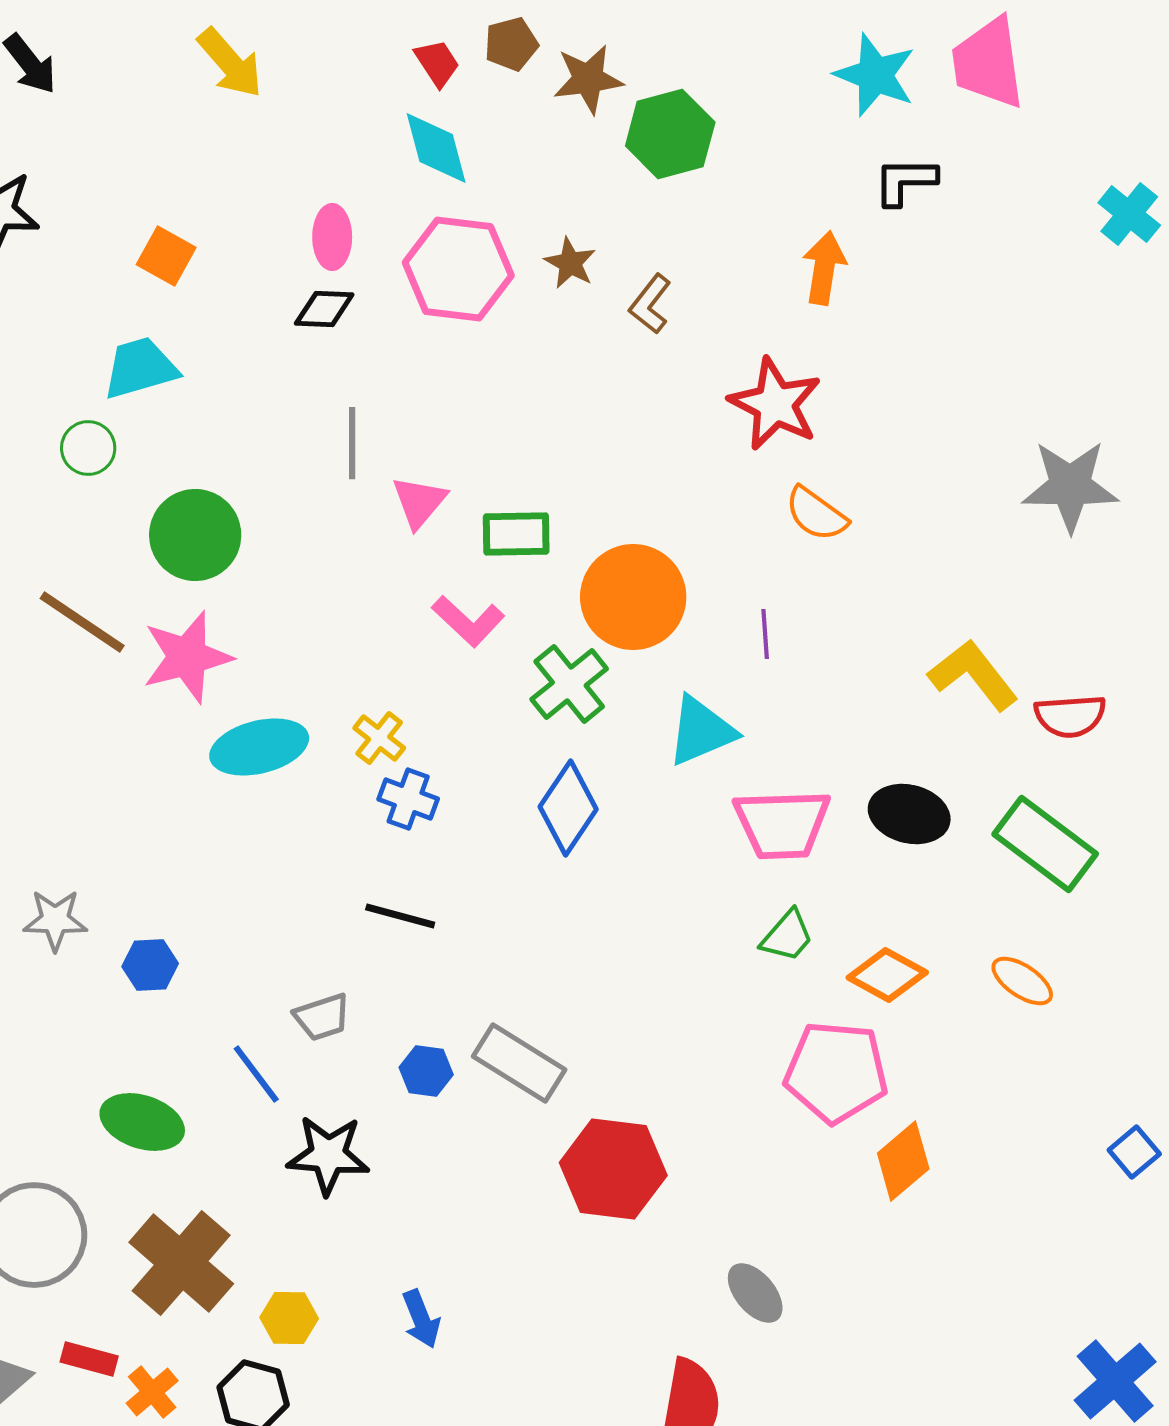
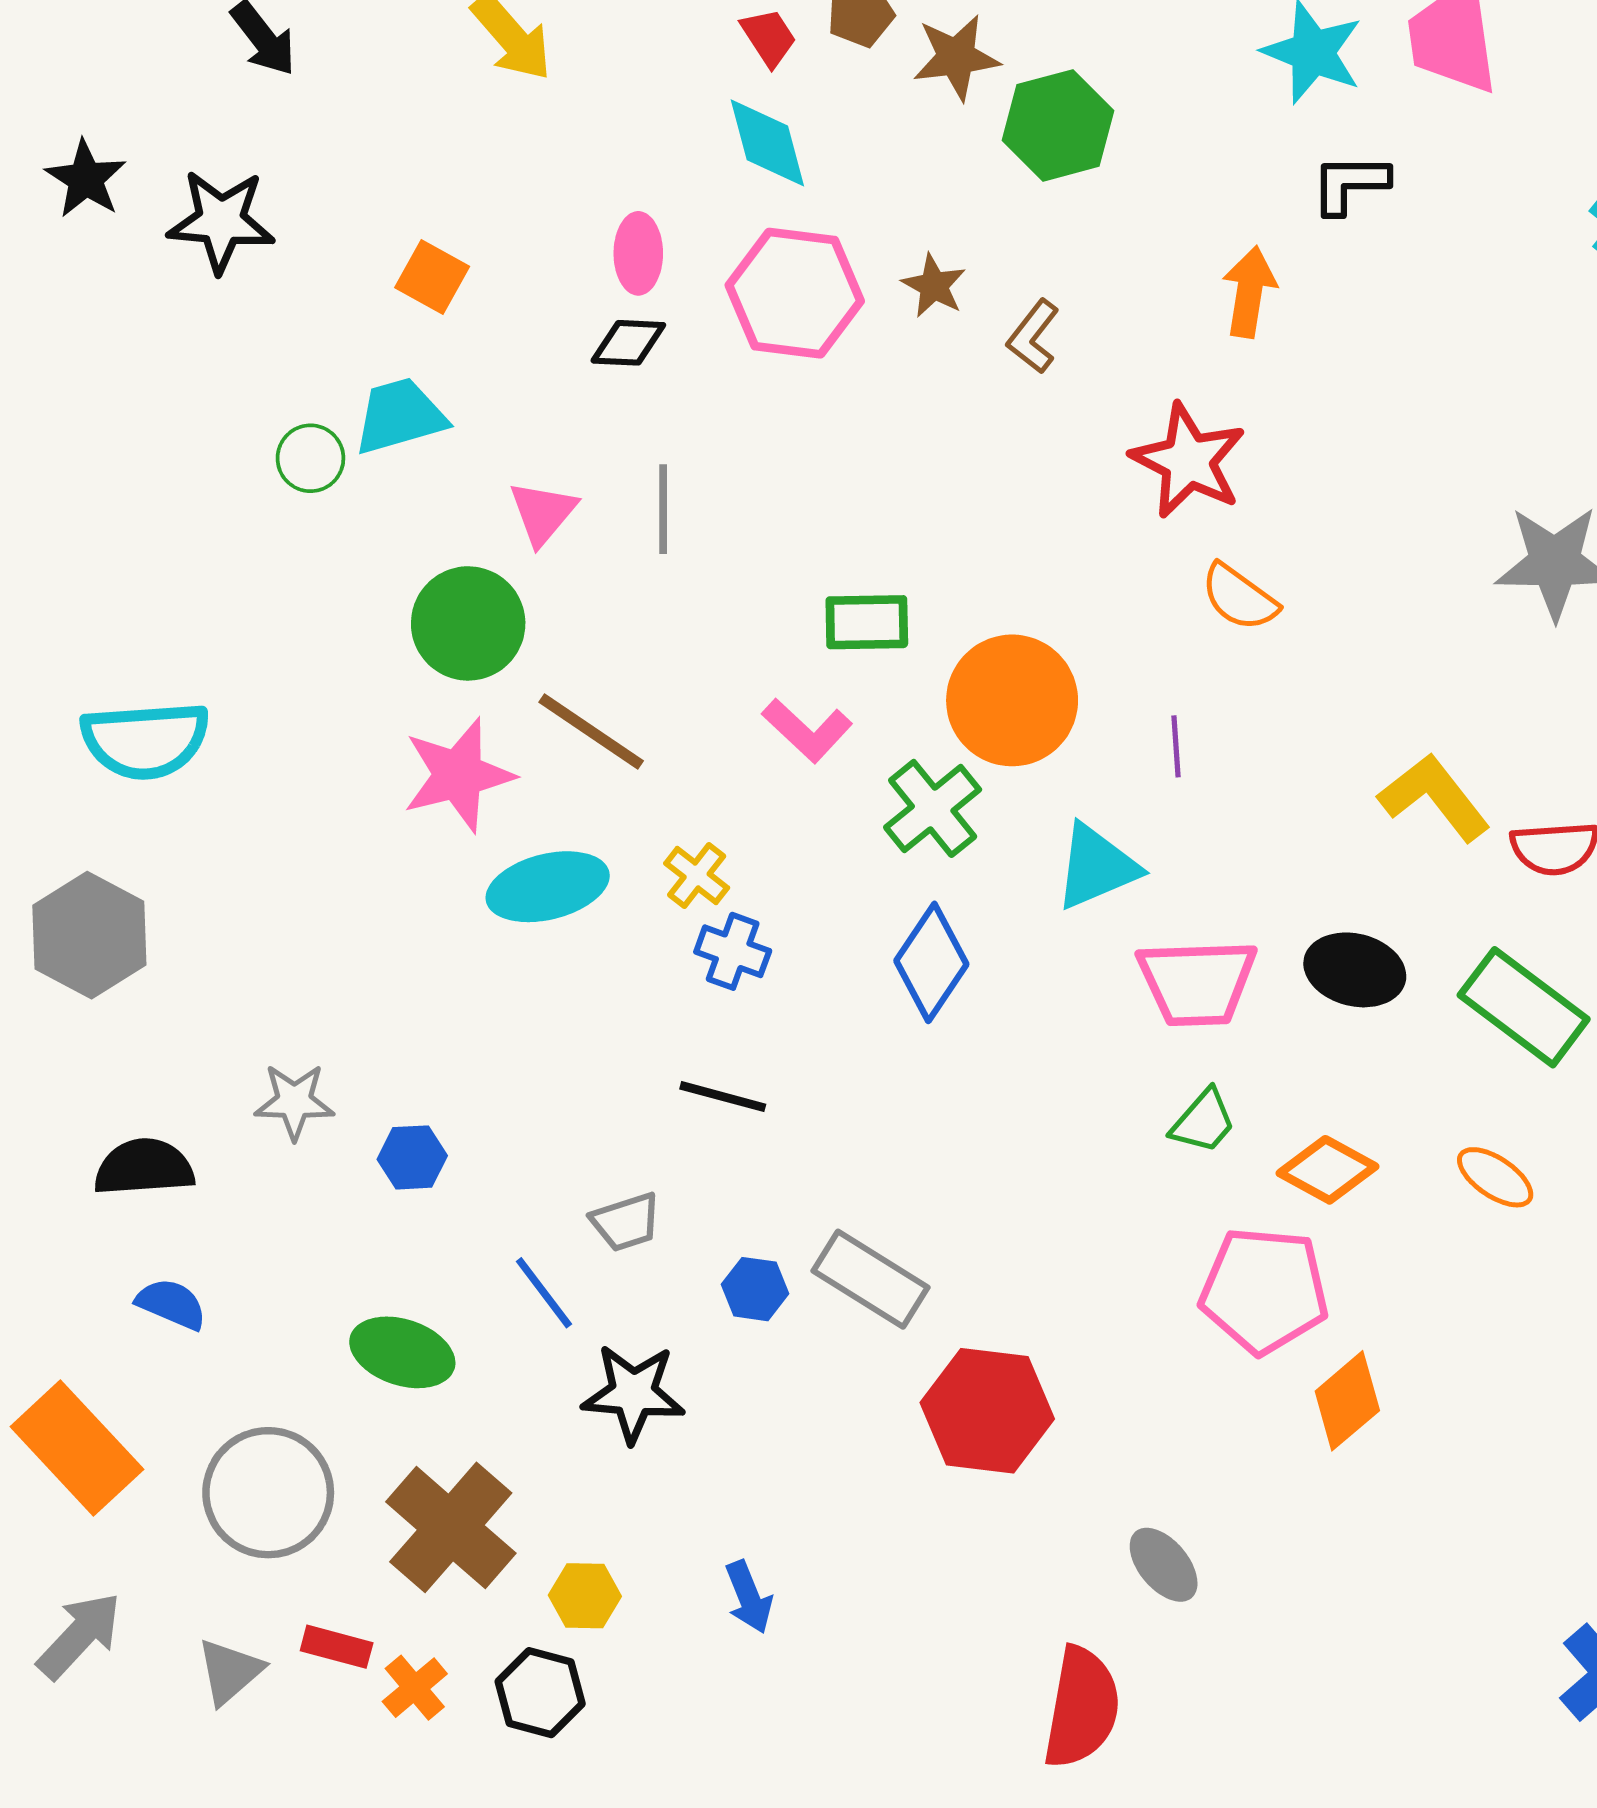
green circle: (88, 448) -> (310, 458), moved
pink triangle: (419, 502) -> (543, 513), moved
brown line: (82, 622) -> (591, 731), moved

